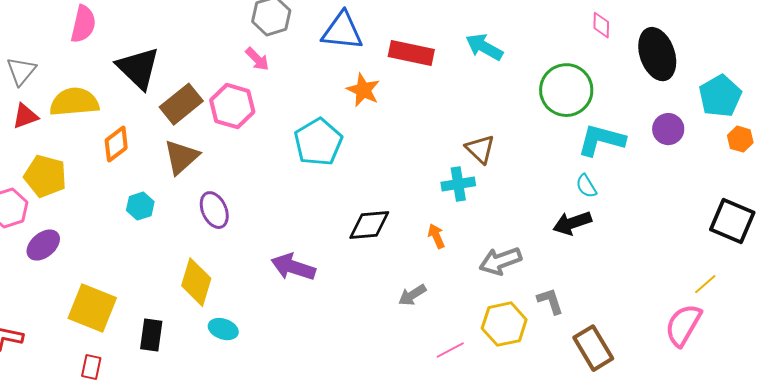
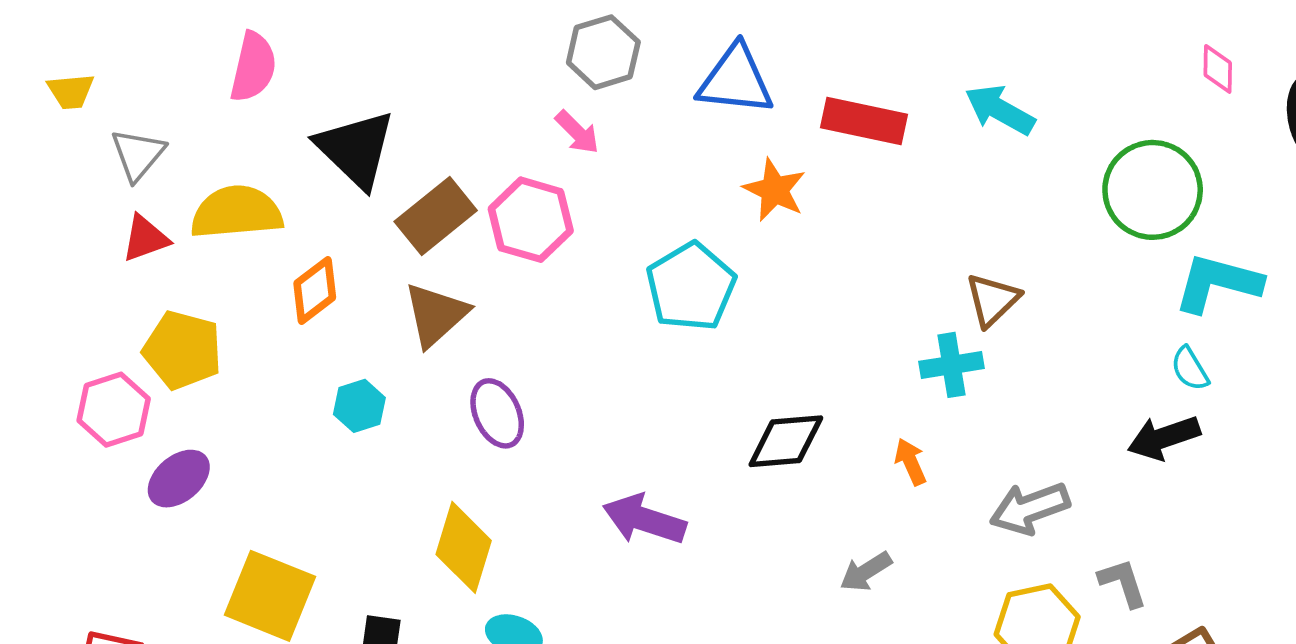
brown triangle: (480, 149) -> (992, 300), turned 32

